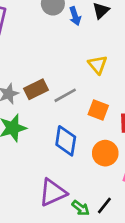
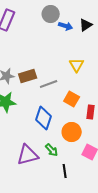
blue arrow: (75, 16) -> (66, 26), turned -64
black line: (104, 206) -> (65, 171), turned -56
green arrow: (81, 208) -> (52, 150), moved

